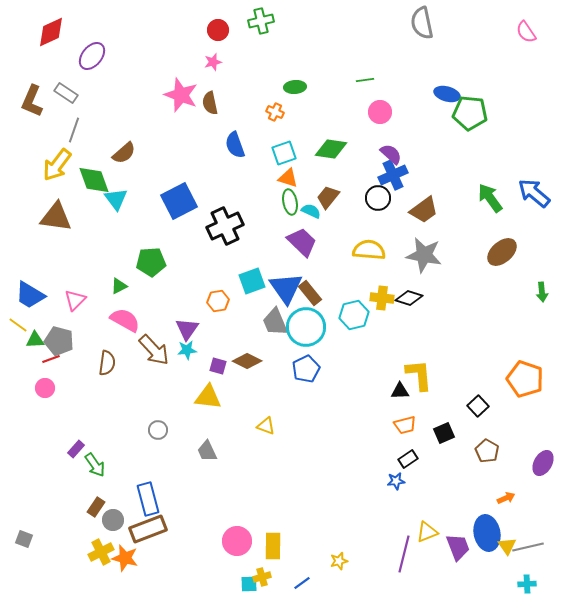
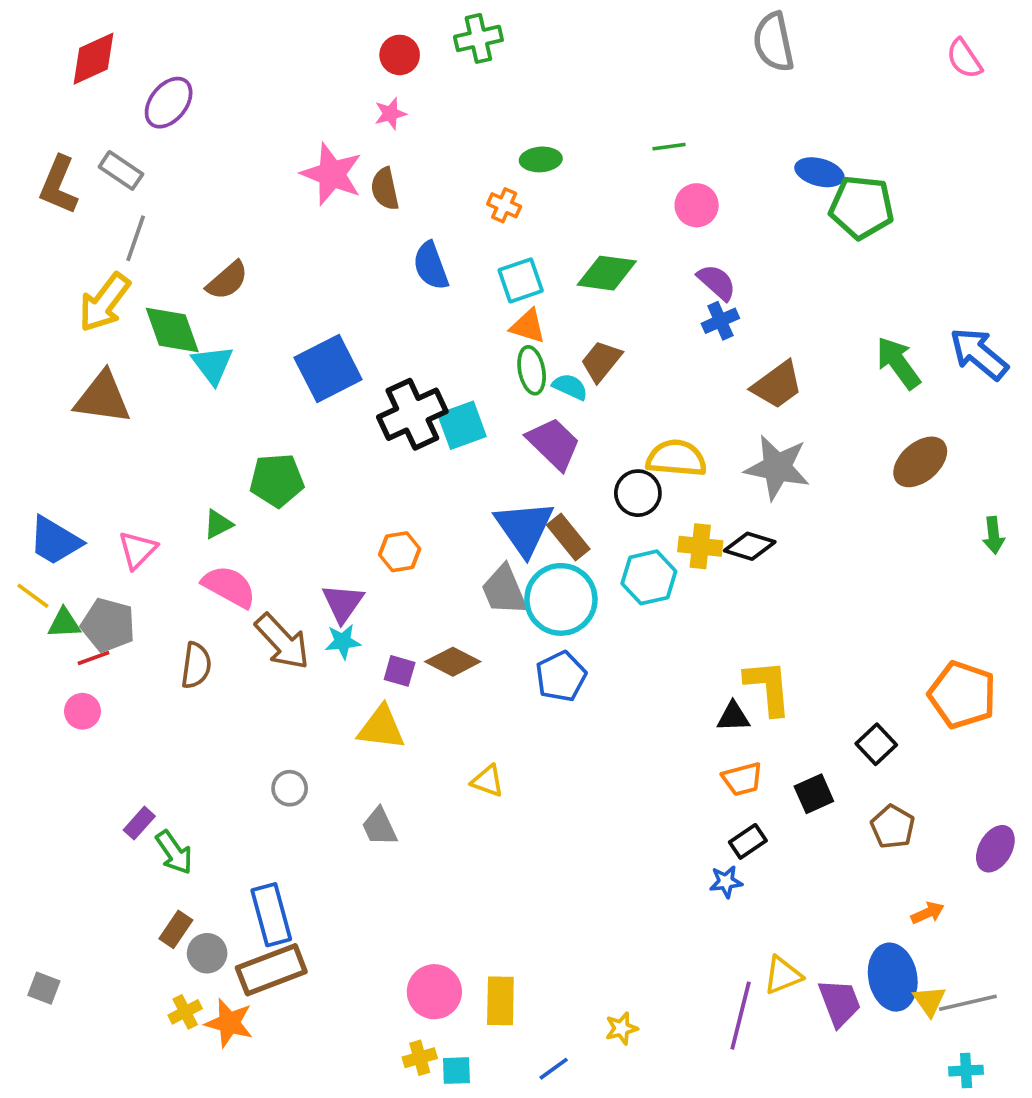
blue cross: (393, 175) -> (720, 321), size x0.7
black circle: (378, 198) -> (638, 493), moved
cyan square: (252, 281) -> (462, 425), moved
yellow cross: (101, 552) -> (185, 1012), size x0.7
yellow cross: (262, 577) -> (420, 1058), moved

